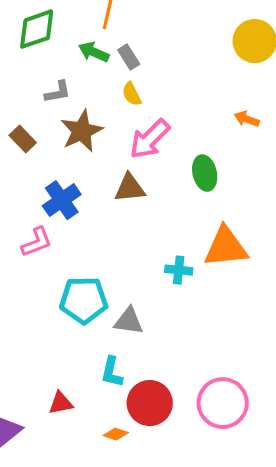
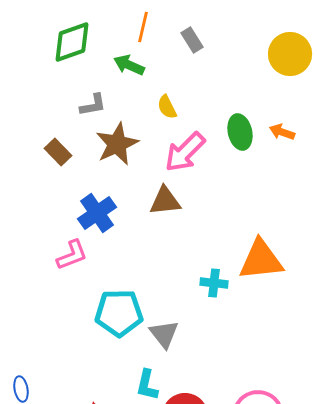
gray rectangle: (129, 57) -> (192, 40), moved
green ellipse: (205, 173) -> (240, 132), moved
gray triangle: (129, 321) -> (164, 334), turned 44

